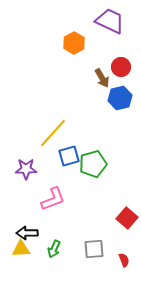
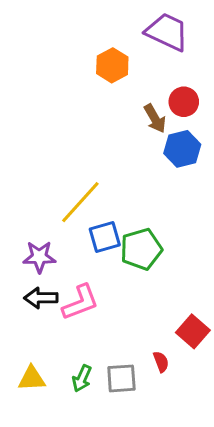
black arrow: (27, 233) -> (41, 298), moved
gray square: (94, 249) -> (121, 378), moved
red semicircle: (124, 260) -> (161, 362), moved

